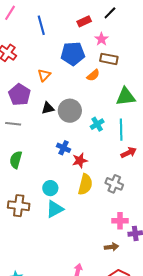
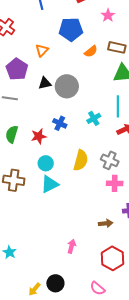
pink star: (101, 39) -> (108, 15), moved
brown rectangle: (109, 59) -> (117, 47), moved
cyan cross: (97, 124) -> (94, 118), moved
red star: (80, 160) -> (39, 136), moved
pink cross: (120, 221) -> (115, 183), moved

